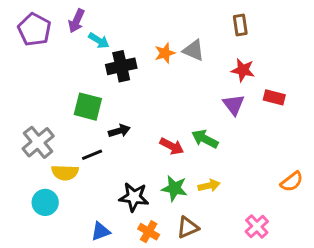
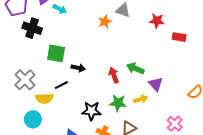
orange star: (165, 53) -> (105, 22), moved
black cross: (121, 66) -> (32, 28), moved, turned 36
purple triangle: (234, 105) -> (156, 84), moved
black arrow: (119, 131) -> (78, 68), turned 32
red arrow: (172, 146) -> (114, 75), turned -133

